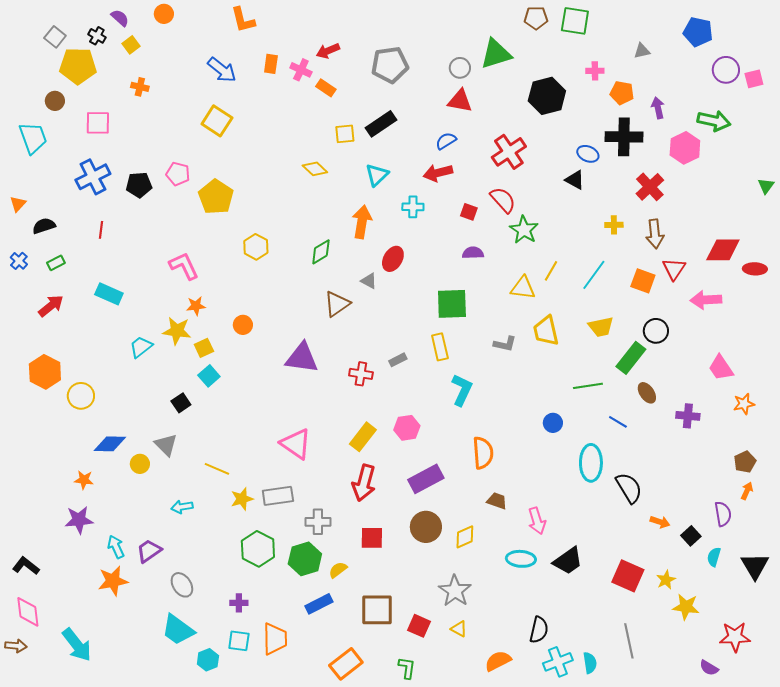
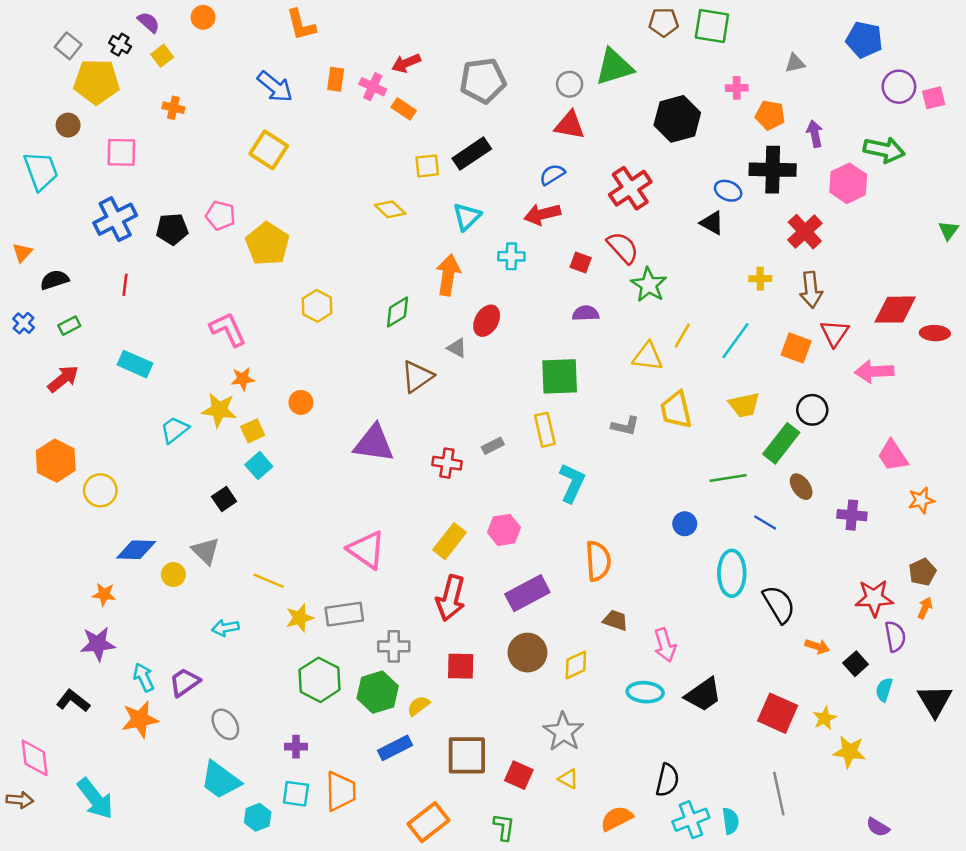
black L-shape: (26, 566) -> (73, 701), moved
red star: (735, 637) -> (874, 598), moved

